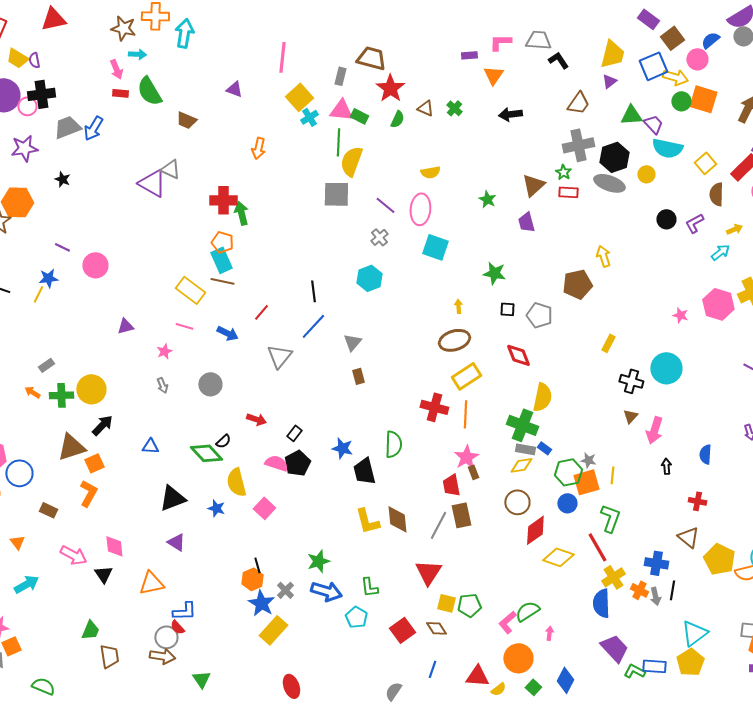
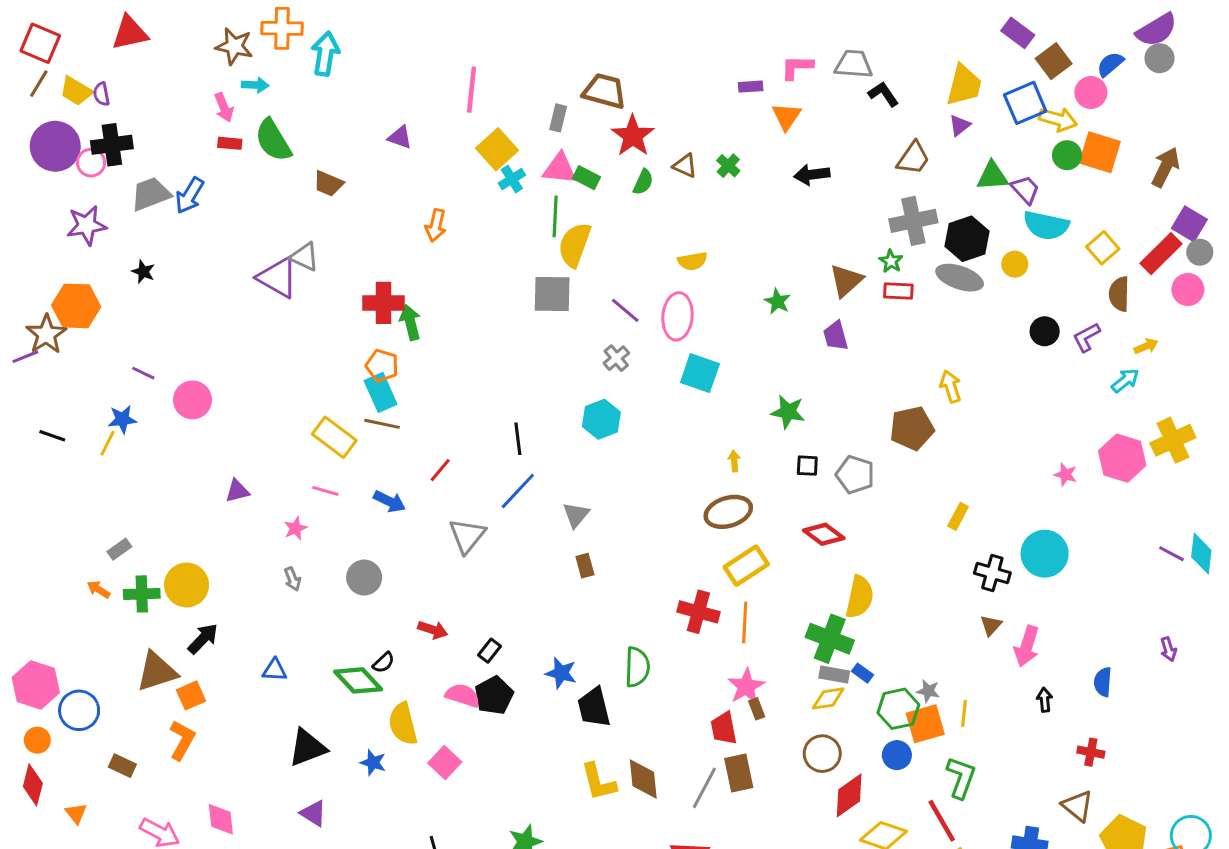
red diamond: (518, 355) -> (824, 534), turned -32

